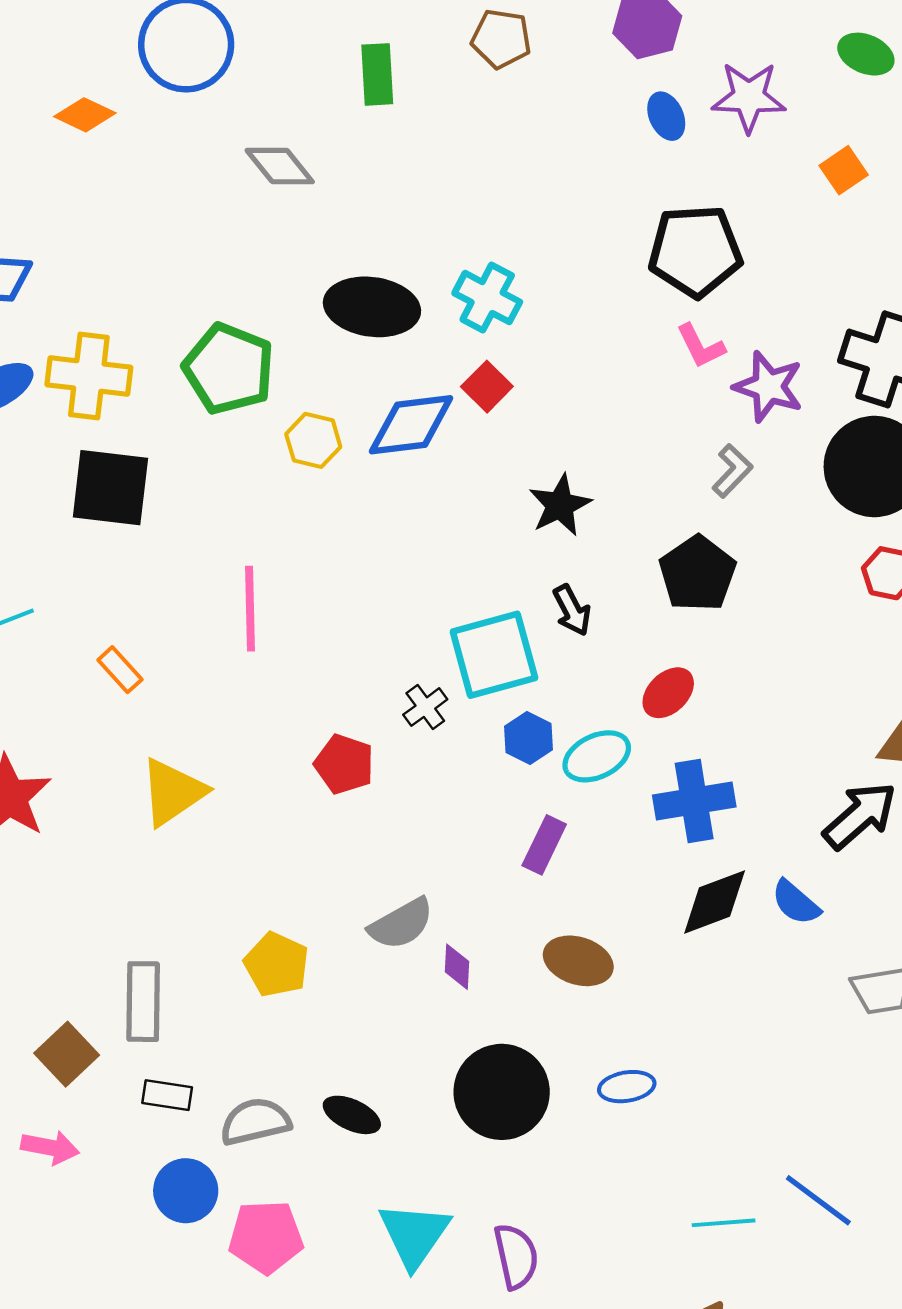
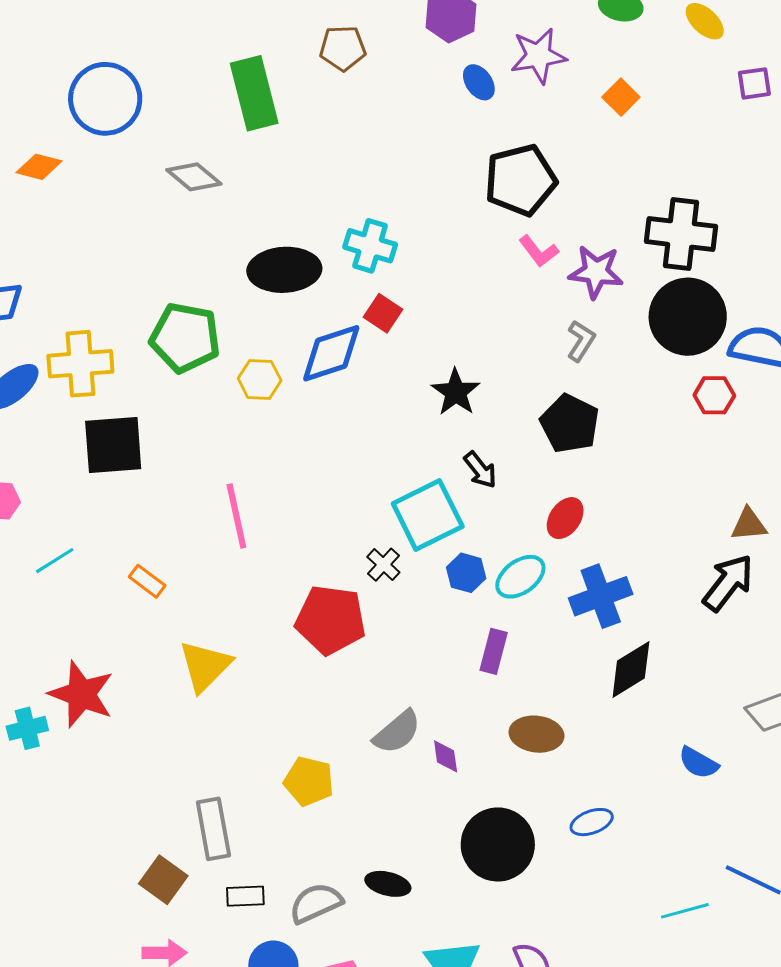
green rectangle: (377, 74) -> (254, 93), size x1.5
red pentagon: (344, 764) -> (331, 620), size x1.5
blue semicircle: (796, 902) -> (698, 763), moved

